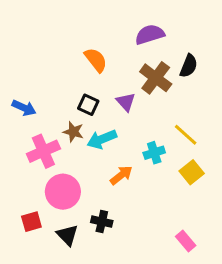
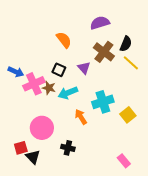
yellow line: (186, 135) -> (131, 63), moved
pink cross: (43, 151) -> (34, 84), moved
cyan cross: (154, 153) -> (103, 102), size x1.5
orange arrow: (121, 175) -> (81, 117), turned -84
black triangle: (67, 235) -> (33, 157), moved

